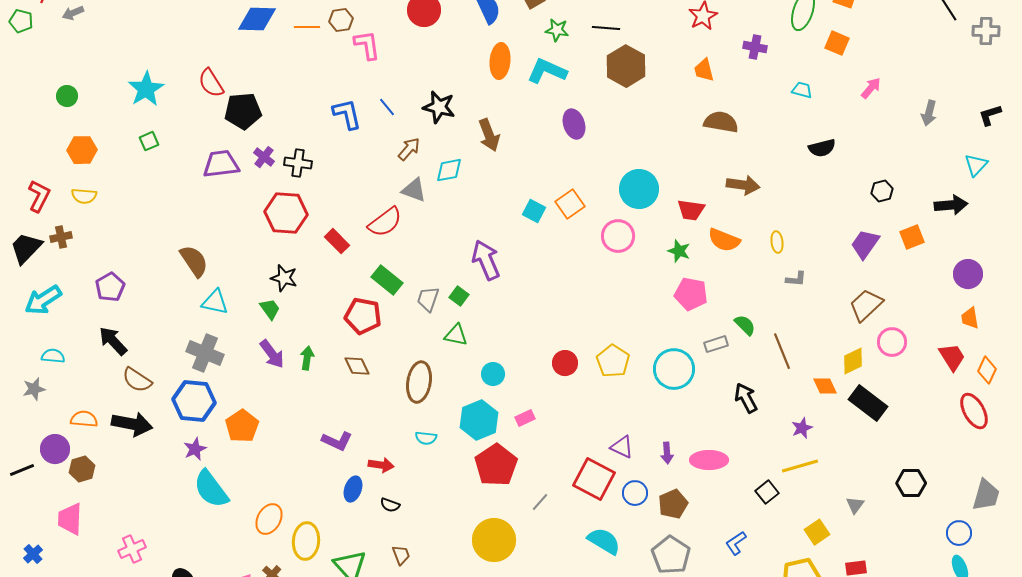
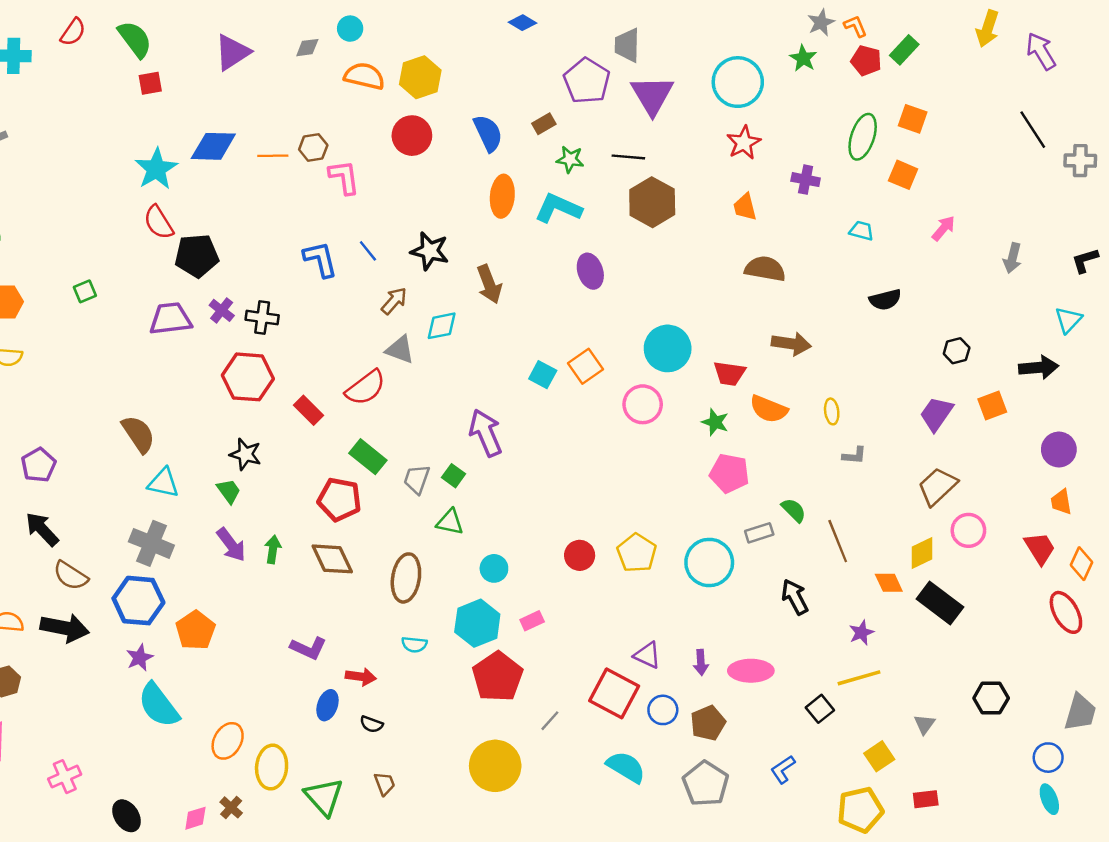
cyan star: (146, 89) -> (156, 169), moved
brown diamond: (357, 366) -> (332, 559), size x1.4

